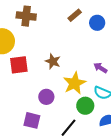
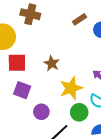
purple circle: (46, 97) -> (41, 112), moved
purple square: (32, 120) -> (22, 90), moved

